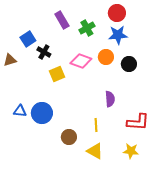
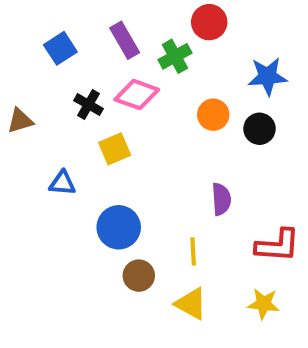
red circle: (117, 13) -> (209, 22), moved
blue star: (118, 35) -> (268, 76), moved
blue square: (28, 39) -> (60, 48), moved
pink diamond: (81, 61) -> (137, 95), moved
blue triangle: (20, 111) -> (62, 183), moved
blue circle: (42, 113) -> (119, 227), moved

